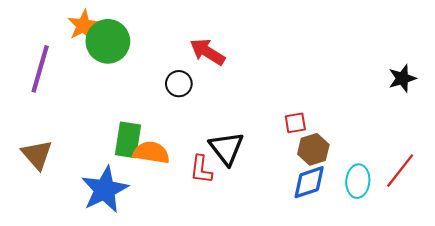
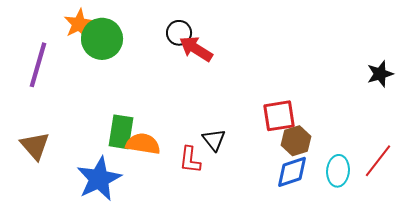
black circle: (179, 84) -> (179, 33), moved
red square: (295, 123) -> (279, 116), size x1.6
black triangle: (227, 148) -> (214, 140), size x0.7

